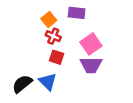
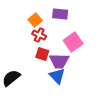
purple trapezoid: (91, 65) -> (59, 61), moved
blue triangle: (48, 82) -> (57, 76), moved

